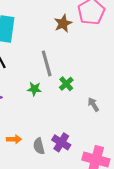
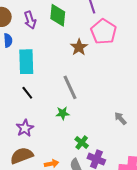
green cross: (66, 84) -> (82, 142), moved

